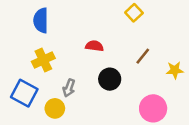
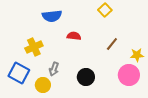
blue semicircle: (41, 20) -> (52, 16), moved, turned -96
black circle: (110, 79) -> (86, 77), moved
pink circle: (153, 108) -> (129, 75), moved

